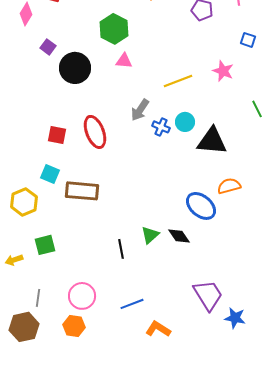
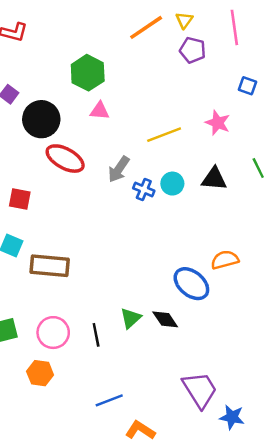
red ellipse: (95, 132) -> (65, 159), moved, turned -40
black triangle: (212, 141) -> (214, 179), moved, size x0.7
pink circle: (82, 296) -> (53, 333), moved
orange hexagon: (74, 326) -> (40, 373), moved

